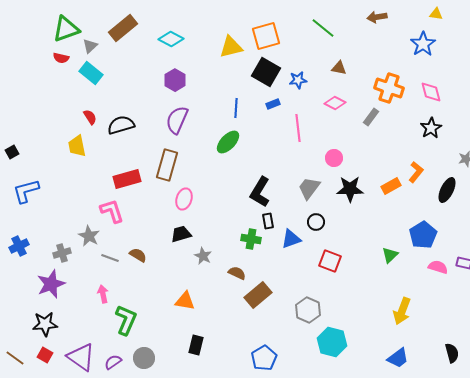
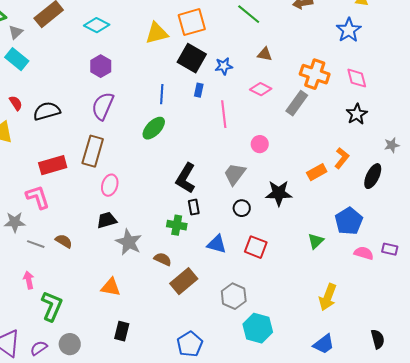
blue rectangle: (273, 104) -> (199, 90), turned -56
gray rectangle: (371, 117) -> (297, 103), size x1.4
black star: (350, 189) -> (279, 193), moved
gray star: (89, 236) -> (15, 222), turned -30
blue triangle: (291, 239) -> (217, 244), moved, turned 35
gray star: (203, 256) -> (129, 242), size x1.5

